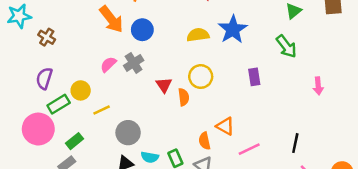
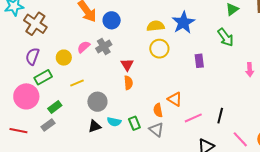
brown cross: (47, 37) -> (35, 24), size x1.6
yellow circle: (201, 77) -> (159, 49), moved
yellow circle: (81, 90) -> (64, 58), moved
orange semicircle: (184, 97) -> (128, 83), moved
black line: (295, 143) -> (220, 116), moved

